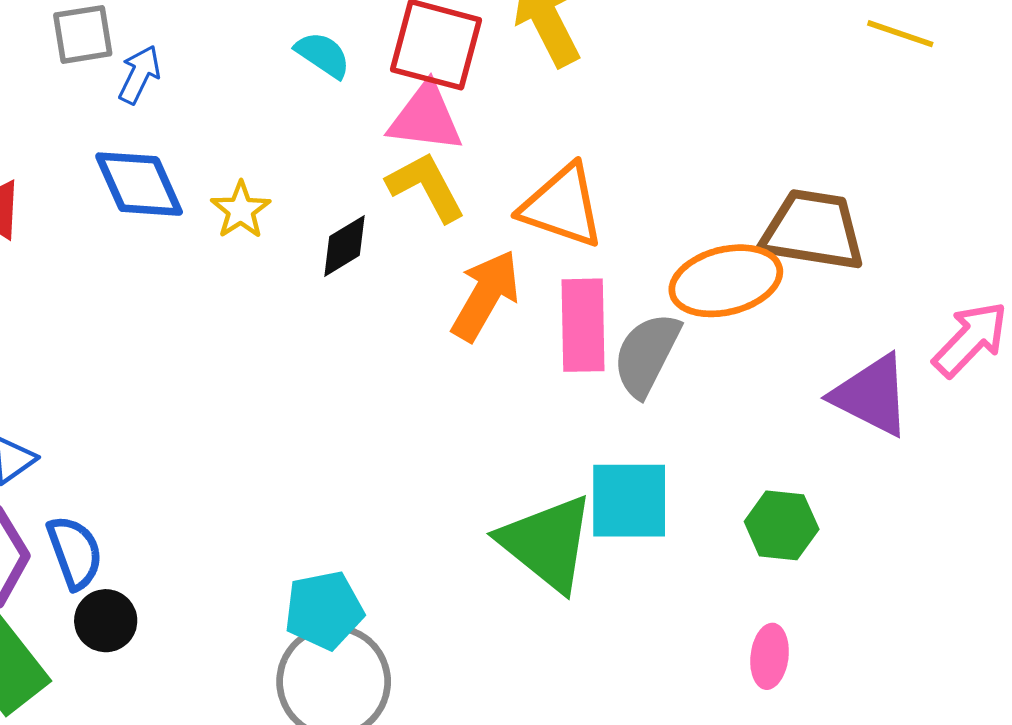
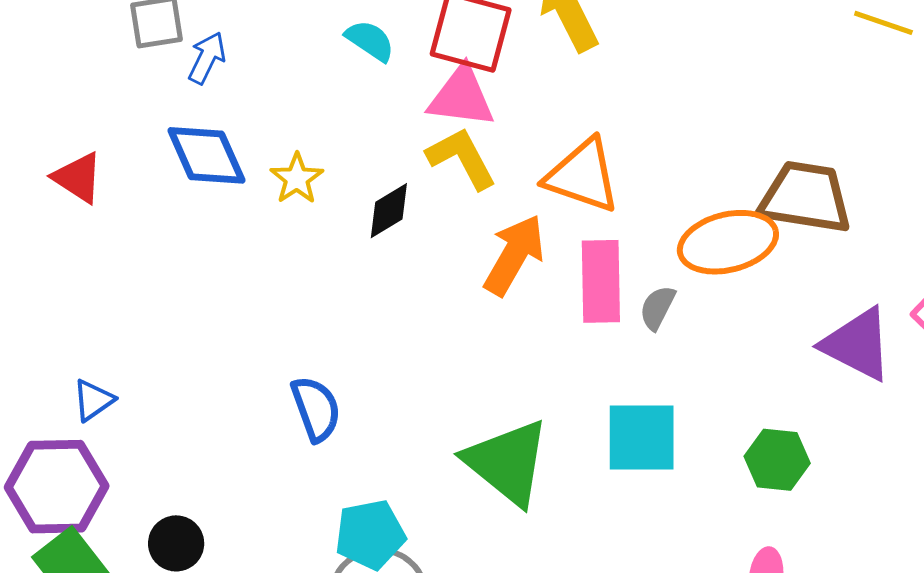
gray semicircle: (647, 354) -> (657, 308), size x0.6
green triangle: (547, 543) -> (507, 462), moved
blue semicircle: (75, 552) -> (316, 409), moved

